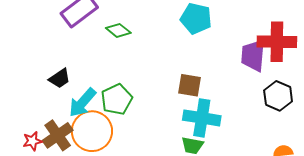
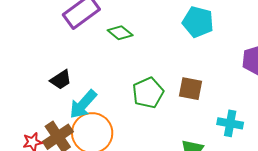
green pentagon: (117, 99) -> (148, 93), moved
cyan cross: (202, 118) -> (230, 123), moved, size x0.7

